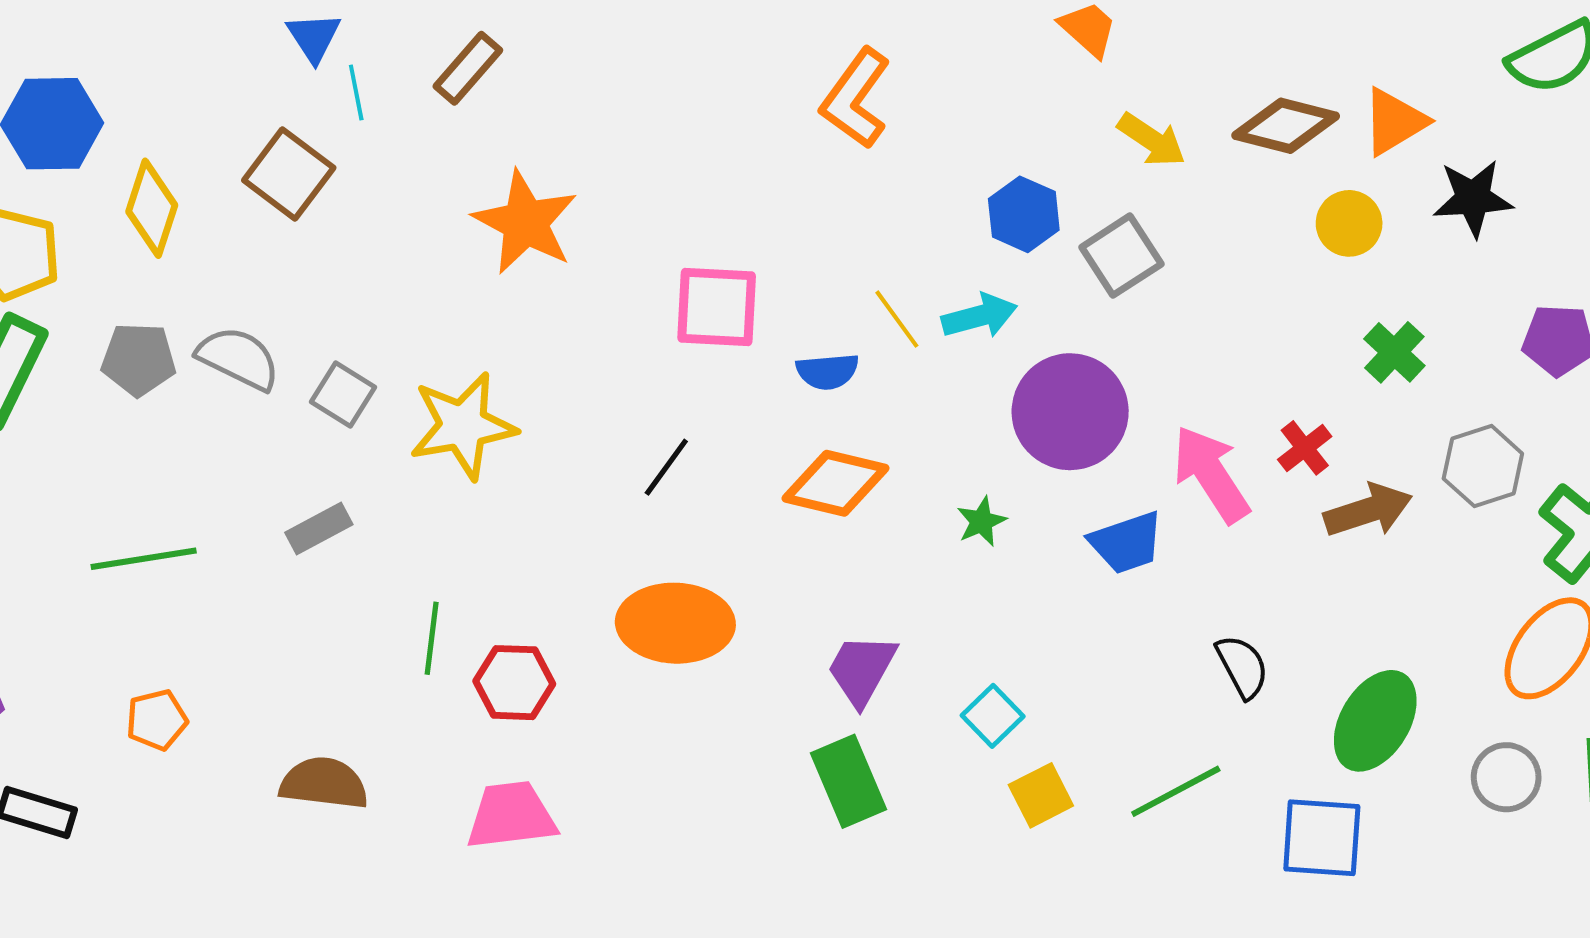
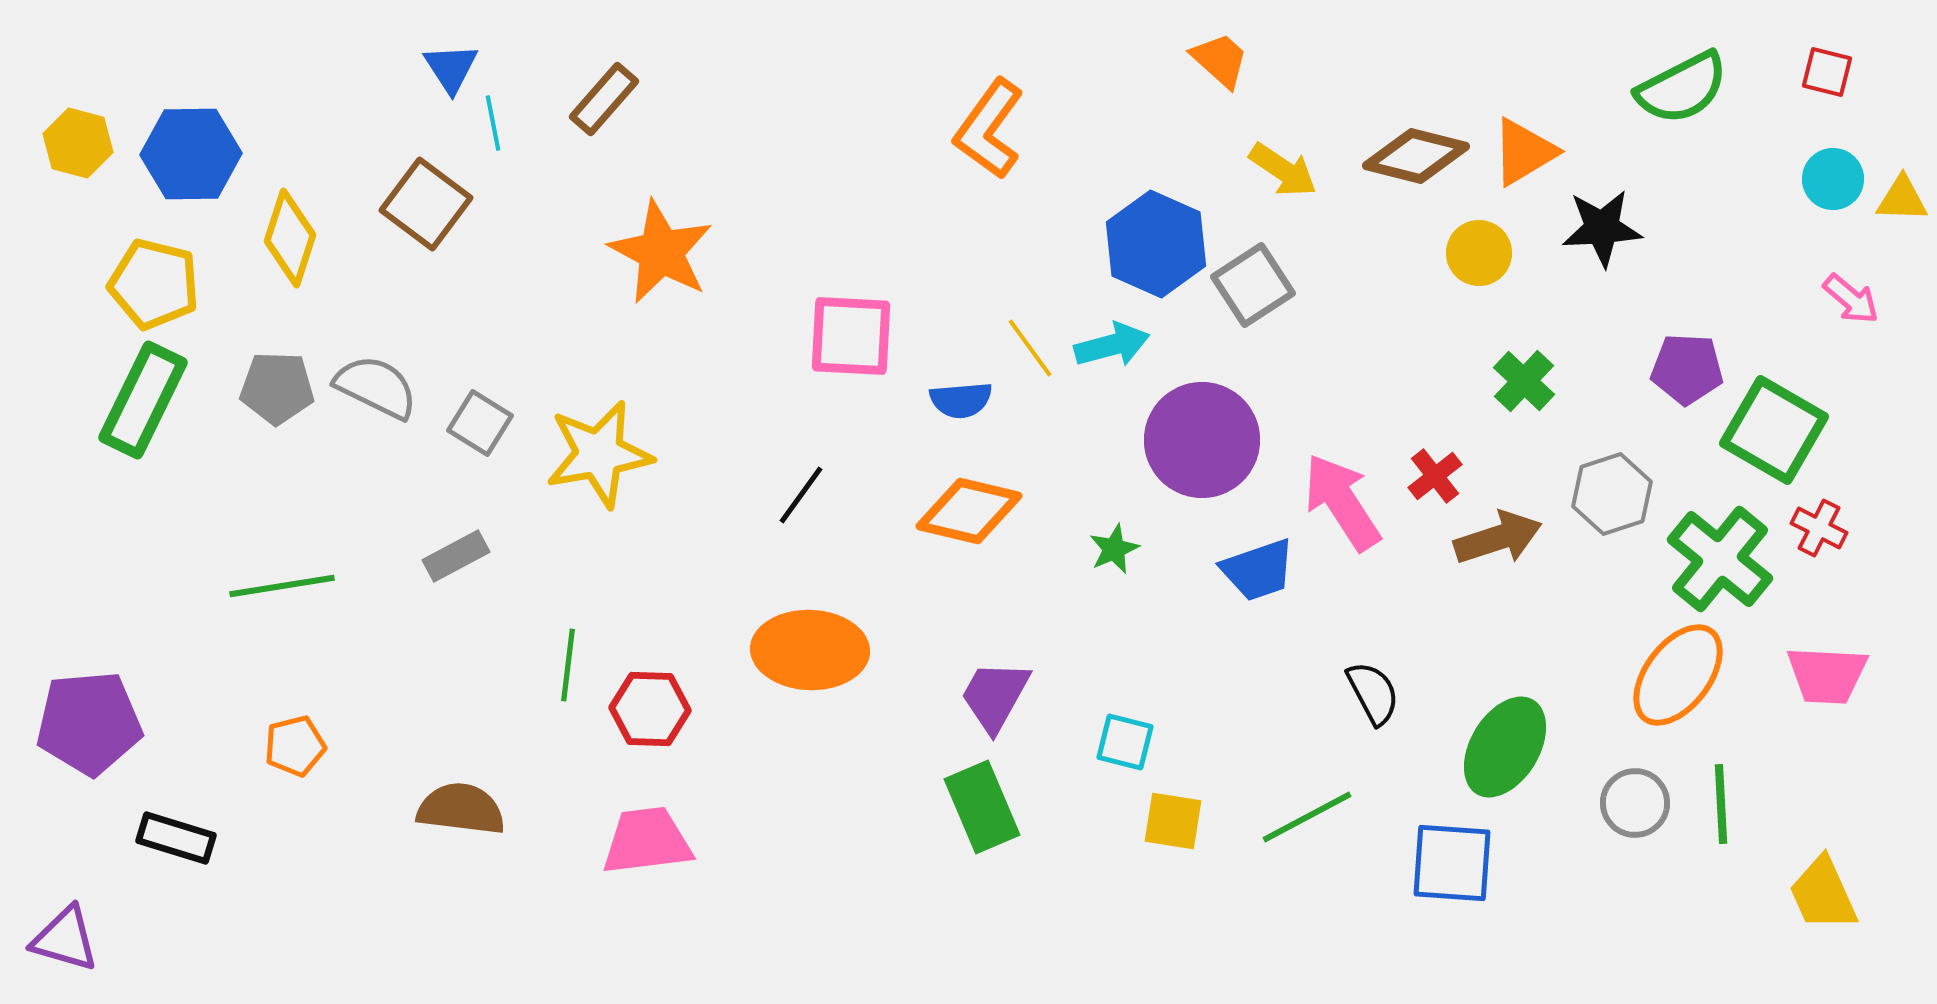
blue hexagon: (1024, 214) -> (1156, 244), size x1.4
cyan square: (993, 716) -> (1125, 742), turned -32
yellow square: (1041, 795) -> (1173, 821), turned 36

